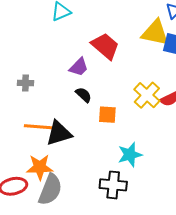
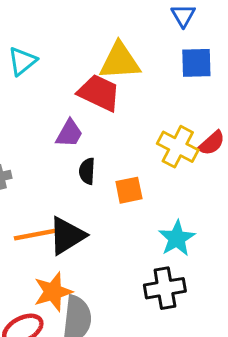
yellow triangle: (155, 33) -> (120, 61), moved
black semicircle: (84, 95) -> (87, 171), turned -114

